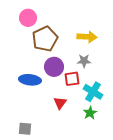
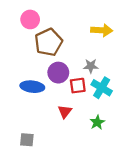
yellow arrow: (87, 37) -> (102, 30), moved
cyan cross: (93, 92) -> (102, 88), moved

